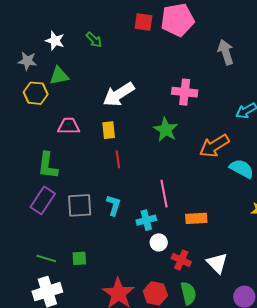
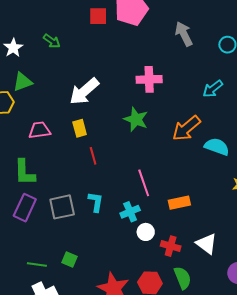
white star: (55, 41) -> (13, 48), turned 30
green square: (79, 258) -> (69, 259), turned 35

